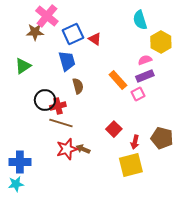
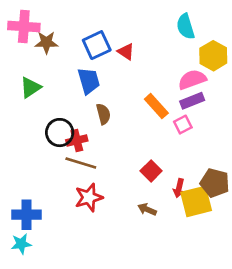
pink cross: (47, 16) -> (24, 27), moved, turned -35
pink semicircle: (145, 60) -> (192, 80), size x1.5
brown arrow: (83, 149) -> (147, 209), moved
yellow square: (131, 165) -> (196, 201), moved

